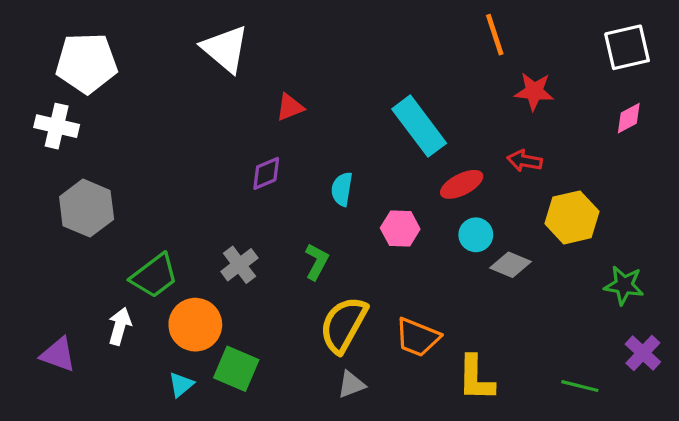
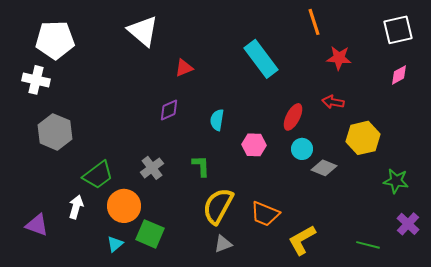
cyan rectangle: (419, 126) -> (261, 59), moved
red ellipse: (462, 184) -> (293, 117), turned -36
green L-shape: (317, 262) -> (201, 166), turned -30
yellow L-shape: (476, 378) -> (302, 240), turned 60

